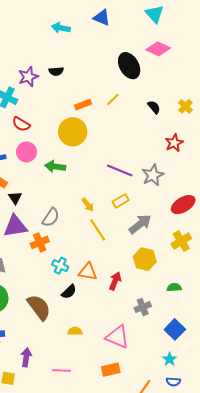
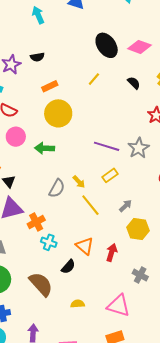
cyan arrow: (61, 28) -> (38, 15), turned 60
pink diamond: (158, 49) -> (140, 47), moved
orange rectangle: (83, 105) -> (50, 86), moved
gray semicircle: (51, 217) -> (57, 188), moved
gray arrow: (140, 224) -> (125, 206), moved, size x0.6
cyan cross: (60, 266) -> (49, 242), moved
orange triangle: (88, 272) -> (85, 246), turned 36
gray cross: (143, 307) -> (140, 275), turned -35

